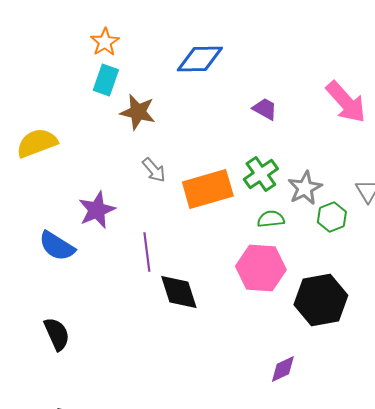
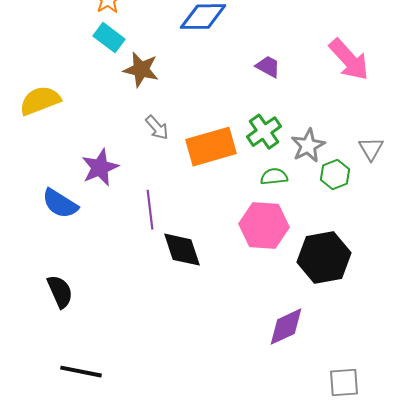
cyan rectangle: (106, 80) -> (109, 38), turned -72
purple diamond: (283, 369) -> (286, 327), size x1.4

